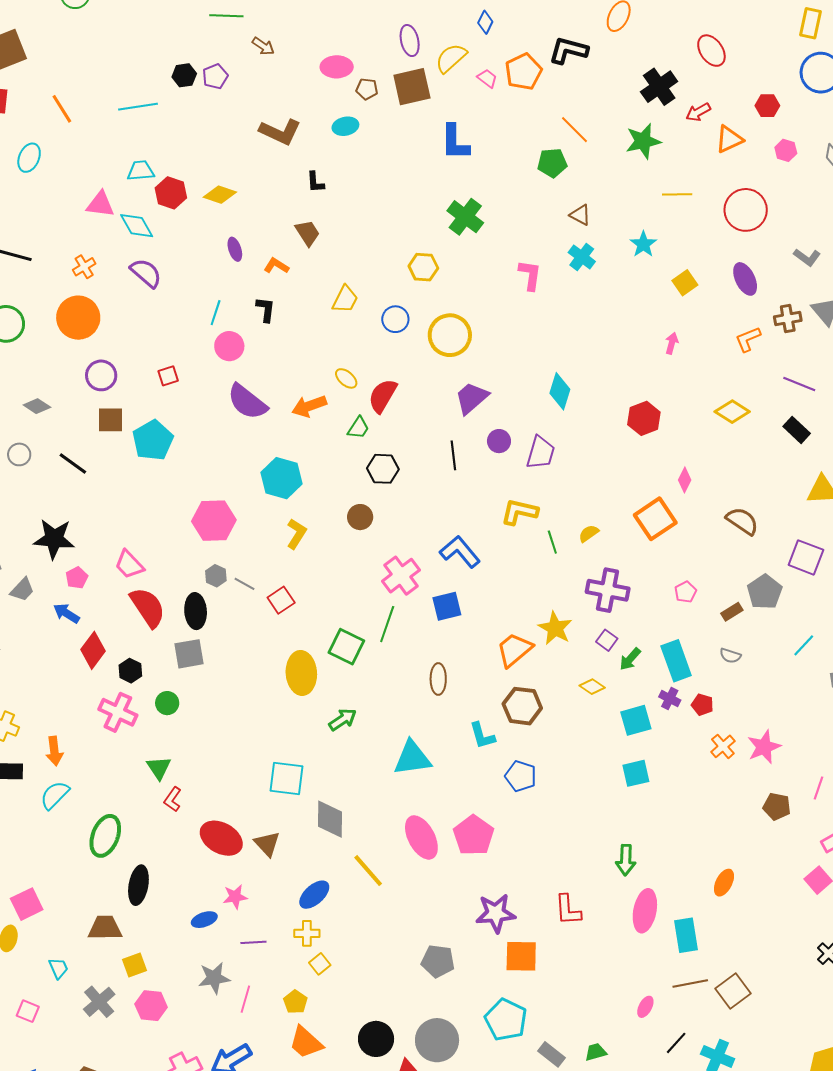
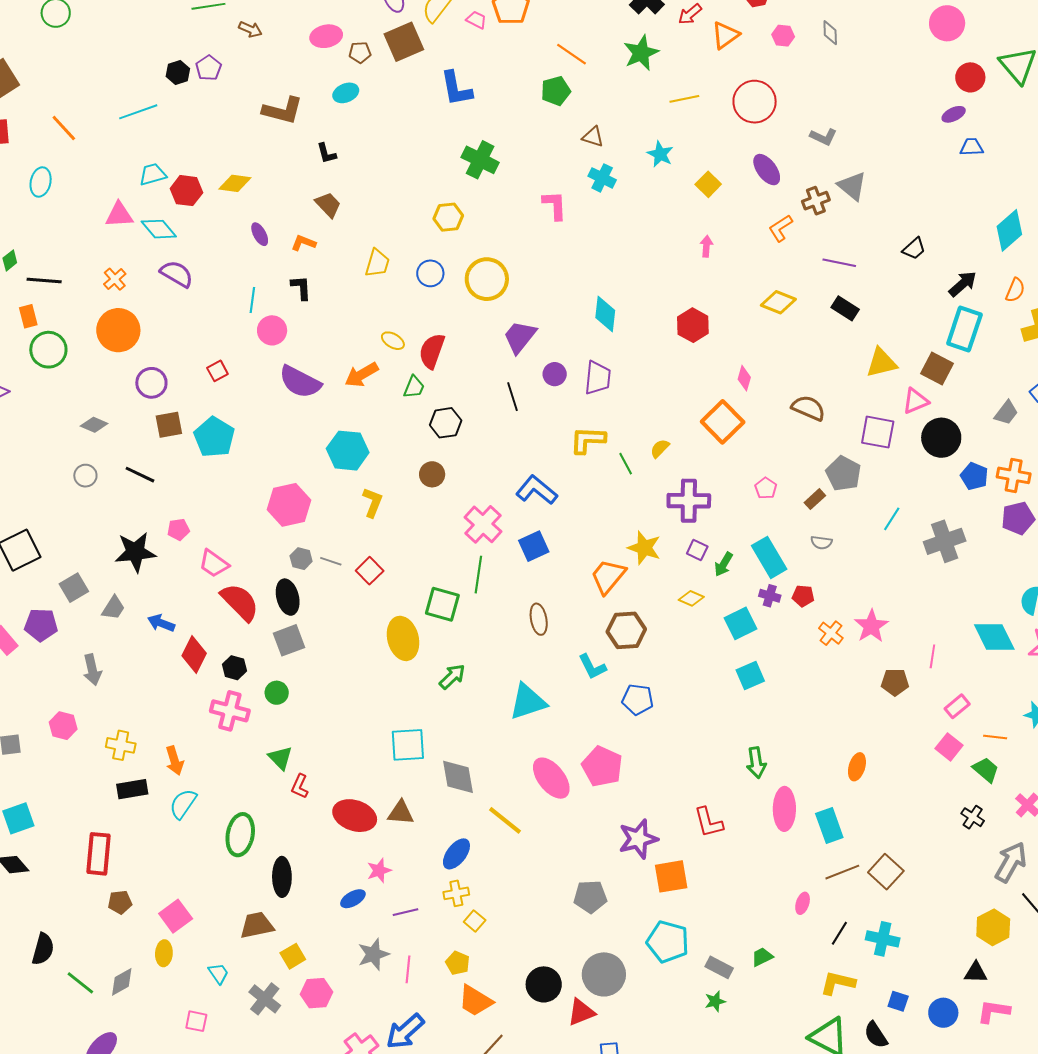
pink pentagon: (77, 578) -> (178, 529), moved, turned 30
brown triangle: (267, 844) -> (401, 813), turned -32

